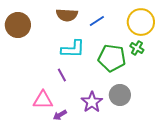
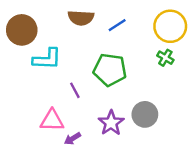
cyan L-shape: (73, 49) -> (47, 59), moved
green pentagon: (112, 58) -> (110, 70), moved

